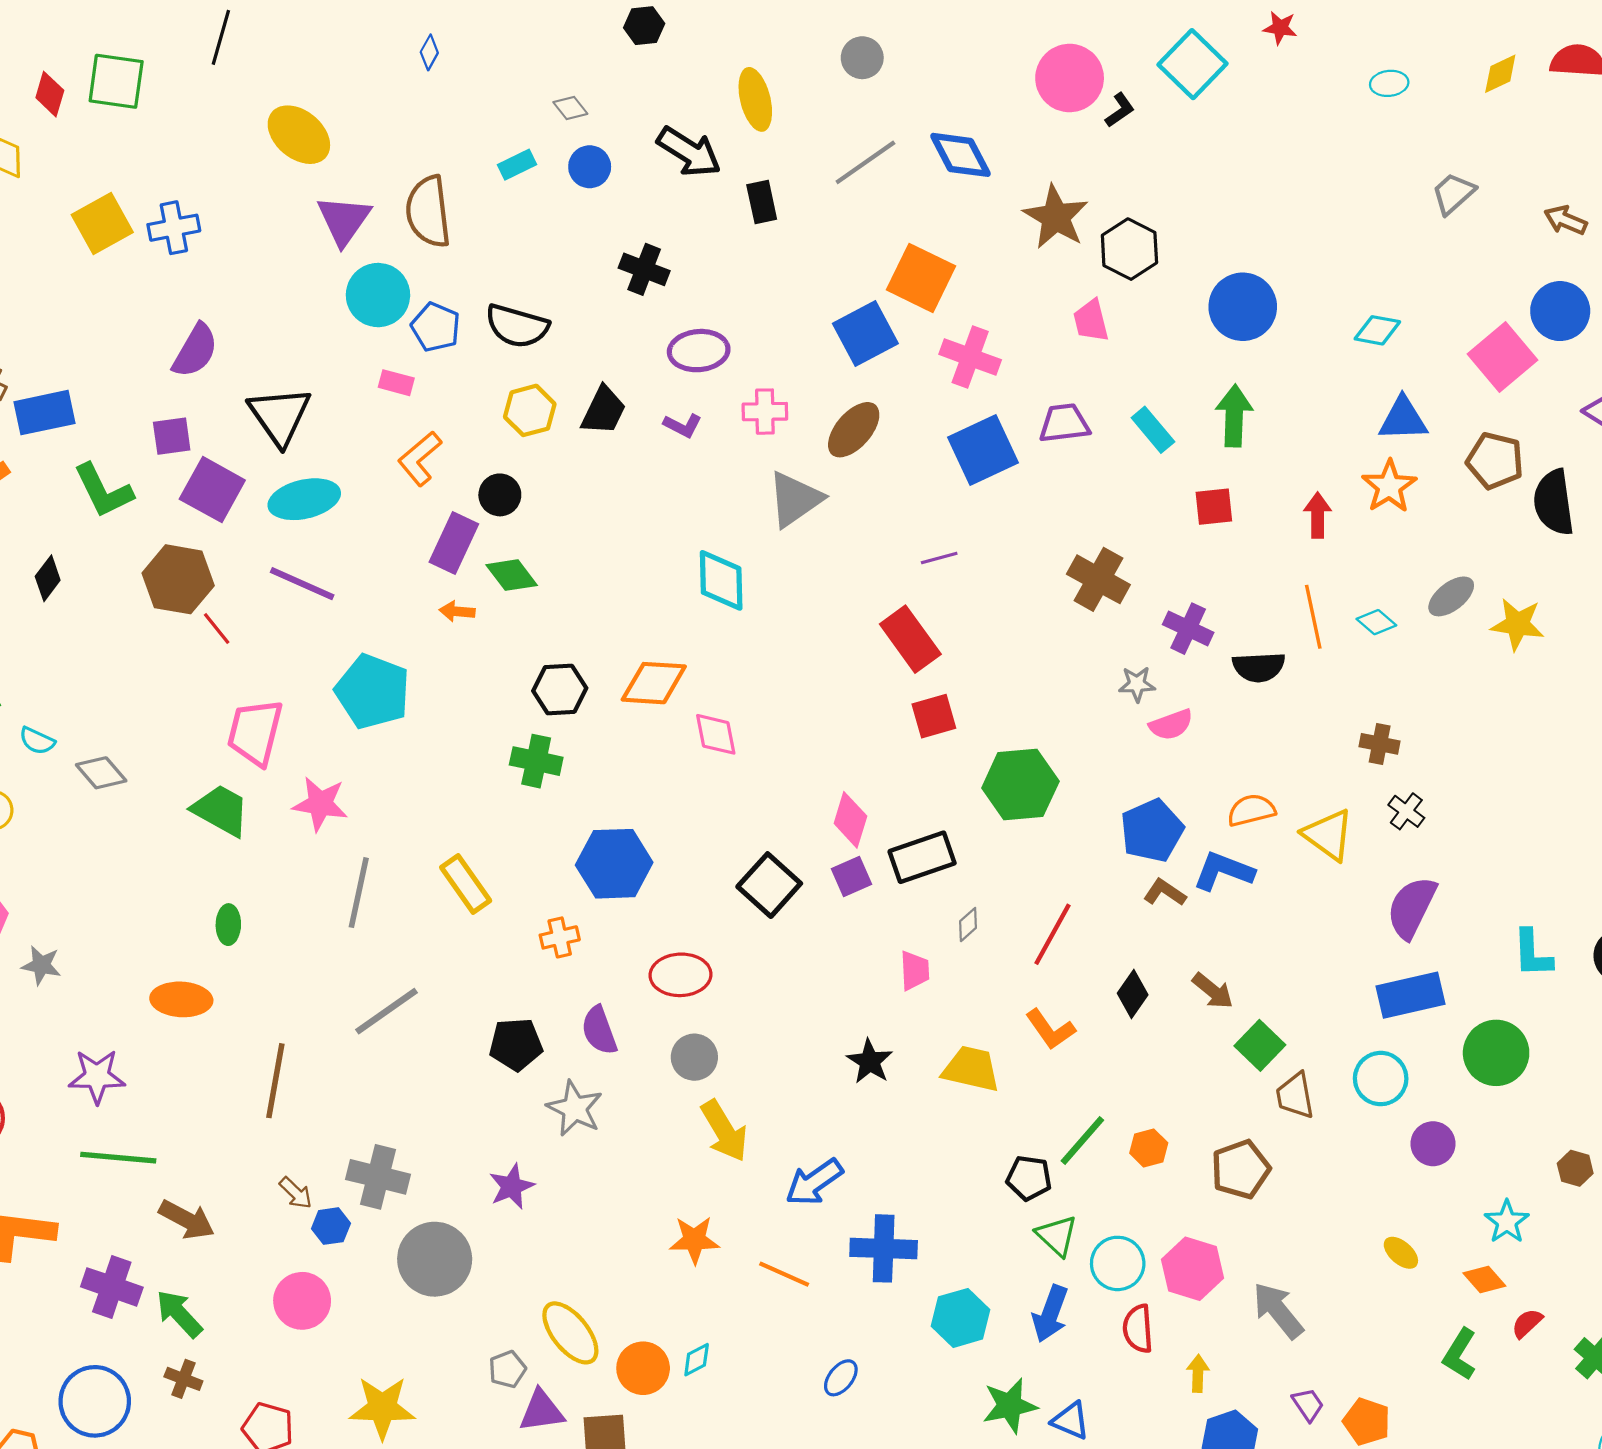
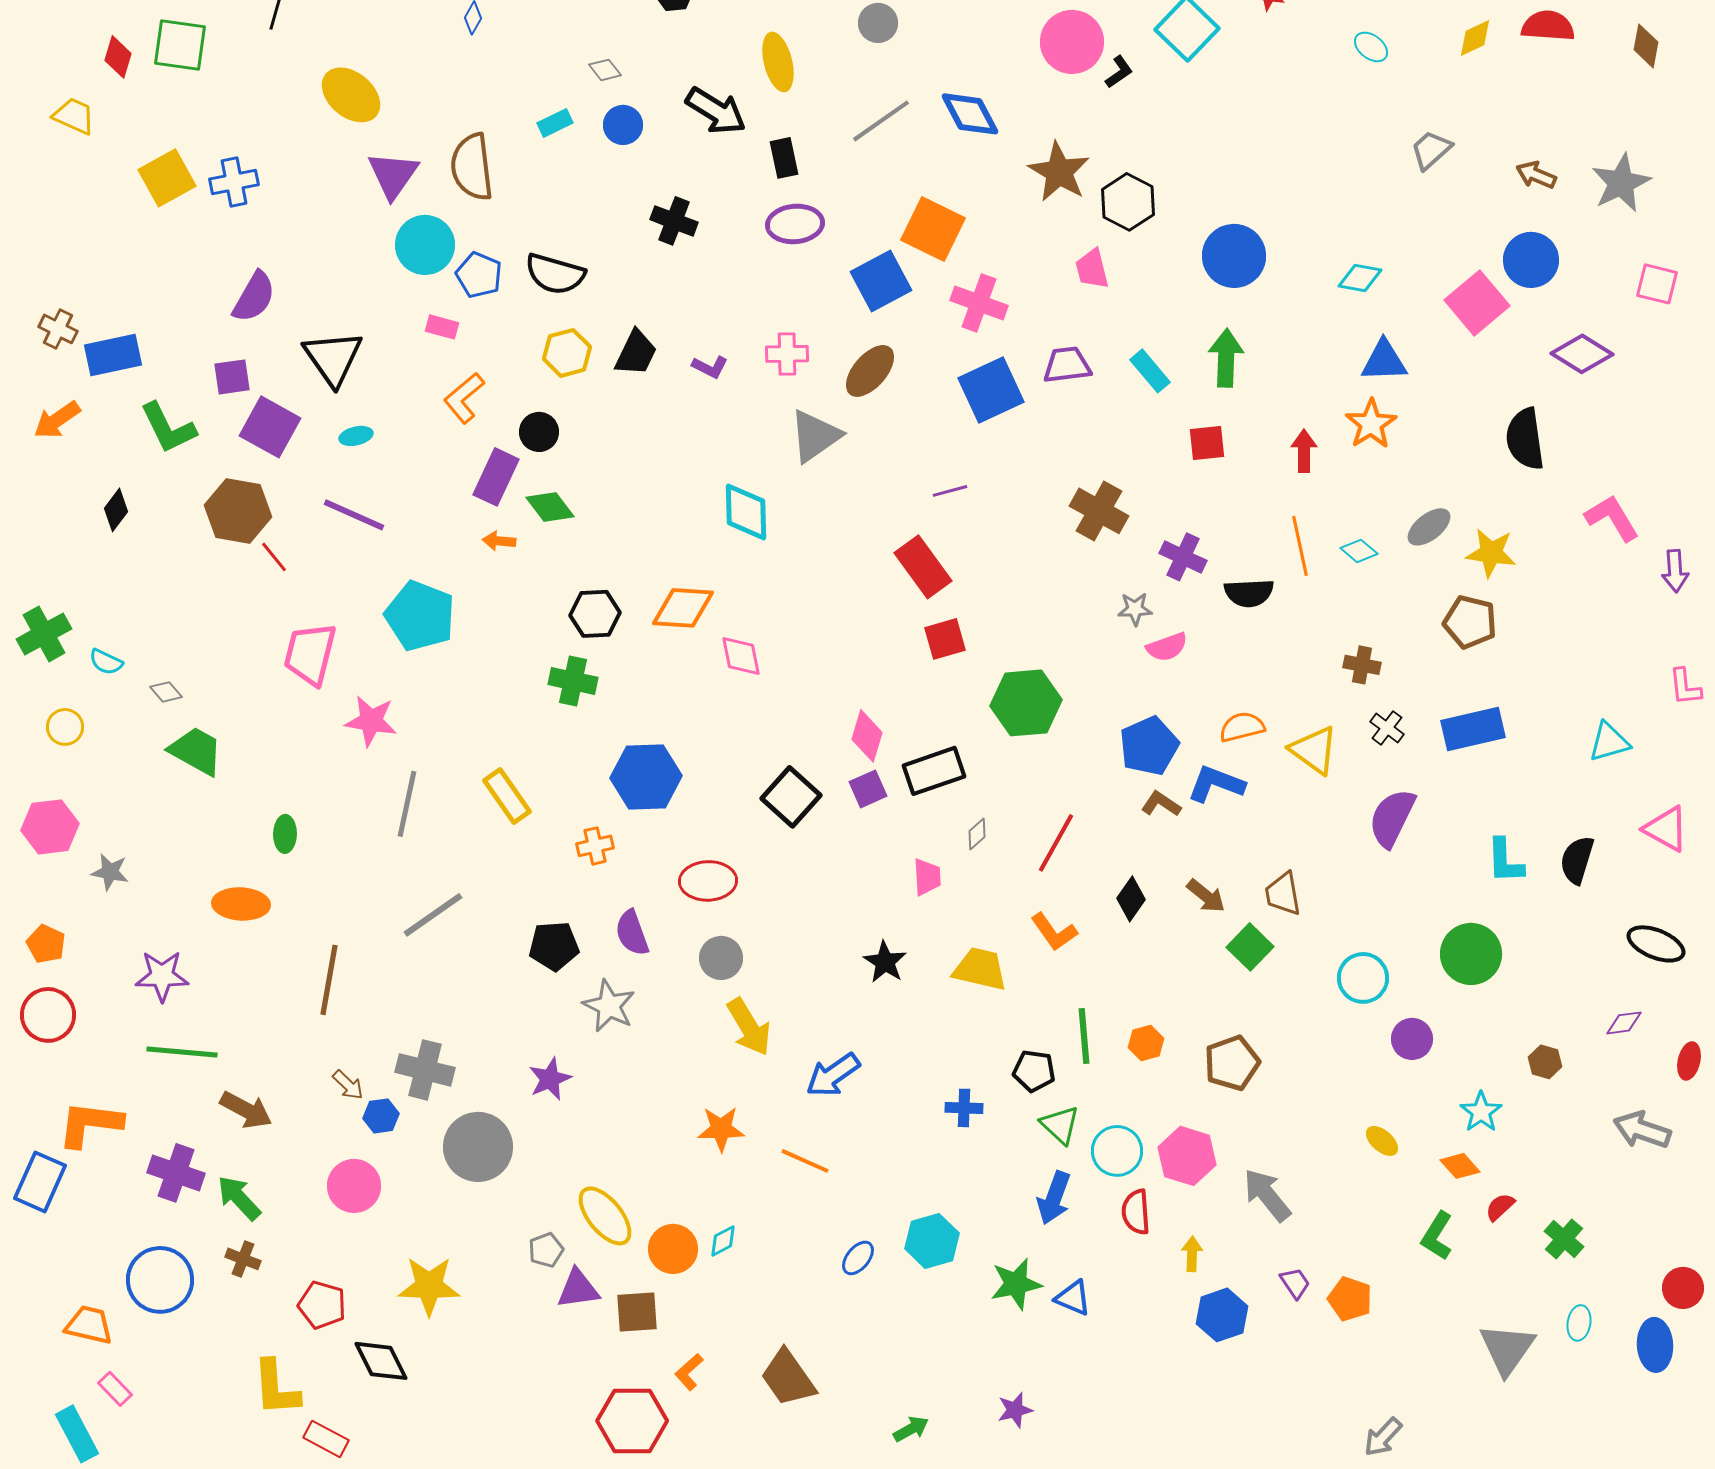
cyan ellipse: (1389, 83) -> (1371, 47), turned 44
purple ellipse: (699, 351) -> (795, 224), moved
brown pentagon: (1495, 461) -> (1470, 622), moved
cyan ellipse: (304, 499) -> (356, 436), size x0.5
gray diamond: (101, 773) -> (166, 692), size x0.7
green trapezoid: (221, 810) -> (196, 751), moved
blue rectangle: (1411, 995) -> (1473, 729), moved
brown trapezoid: (1295, 1096) -> (1283, 894), moved
green line: (1082, 1141) -> (1084, 1036), turned -46
blue cross: (884, 1248) -> (964, 1108), moved, size x0.6
cyan hexagon: (961, 1318) -> (932, 1241), moved

